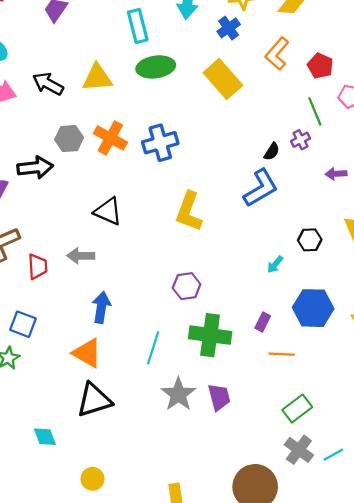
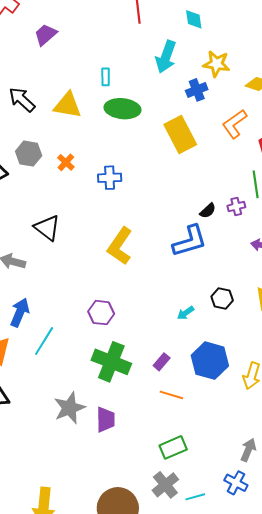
cyan rectangle: (138, 26) -> (106, 77), moved, size x0.6
orange cross: (110, 138) -> (66, 162), size x0.6
blue cross: (160, 143) -> (110, 178), size x0.7
cyan line: (153, 348) -> (44, 341), moved

